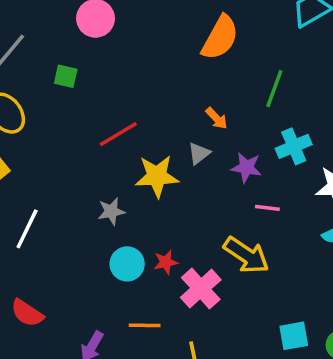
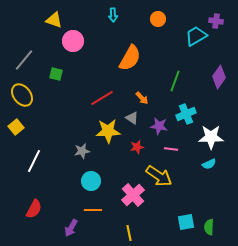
orange semicircle: (220, 38) -> (130, 58), moved
red line: (118, 134) -> (102, 98), moved
gray triangle: (199, 153) -> (132, 118), turned -48
red star: (166, 262) -> (137, 147), moved
red semicircle: (27, 313) -> (34, 209), turned -96
orange line: (145, 325) -> (93, 210), moved

